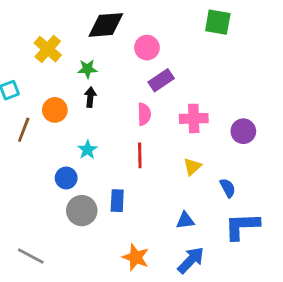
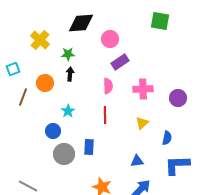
blue semicircle: (228, 188) -> (167, 138), turned 40

